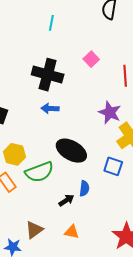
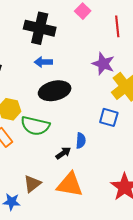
black ellipse: (71, 151) -> (55, 91), moved, turned -40
green semicircle: (39, 172) -> (35, 126), turned 36
orange triangle: (72, 232) -> (70, 185), size x1.8

